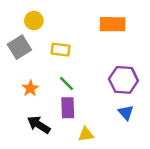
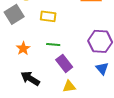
green line: (67, 84) -> (53, 44), turned -40
purple rectangle: (68, 108) -> (64, 63), moved, turned -36

